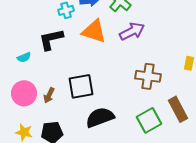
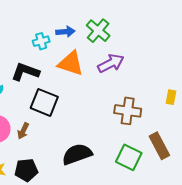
black L-shape: (51, 39) -> (25, 72), turned 32
black square: (81, 86) -> (44, 102), moved, turned 32
green square: (149, 120) -> (129, 157), turned -35

